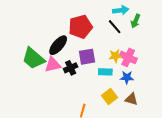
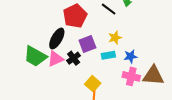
pink cross: (128, 57) -> (131, 76), moved
yellow square: (109, 97) -> (93, 84), moved
brown triangle: (131, 99) -> (153, 76), moved, size x1.6

